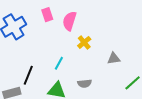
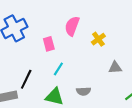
pink rectangle: (47, 15) -> (49, 44), moved
yellow cross: (84, 42) -> (98, 39), moved

